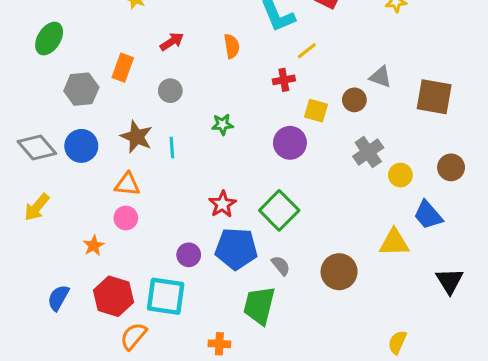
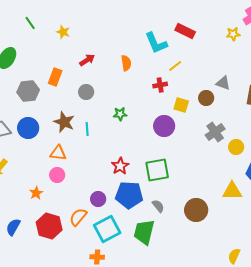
green square: (279, 210) -> (157, 170), turned 35
cyan square: (166, 296) -> (107, 229), moved, turned -36
orange semicircle: (133, 336) -> (78, 217), moved
orange cross: (219, 344) -> (97, 257), moved

